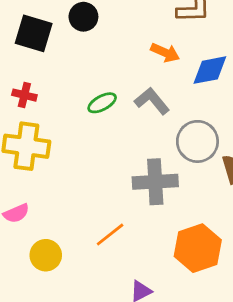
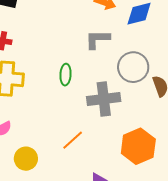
gray L-shape: (152, 101) -> (97, 39), turned -48
green ellipse: (102, 103) -> (66, 75), moved, turned -55

